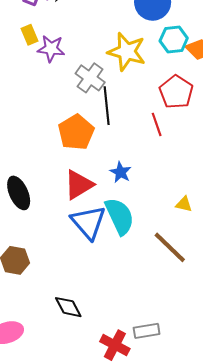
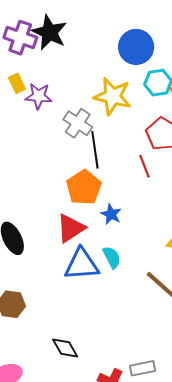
orange pentagon: (76, 132) -> (84, 187), moved
cyan semicircle: (120, 216) -> (112, 257), size x0.6
blue triangle: (88, 222) -> (82, 264), turned -51

